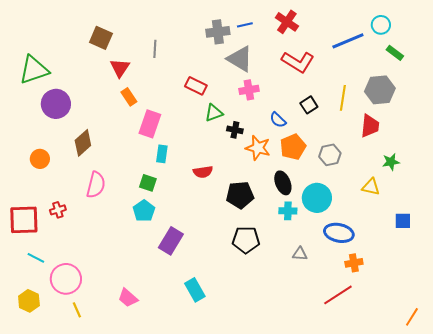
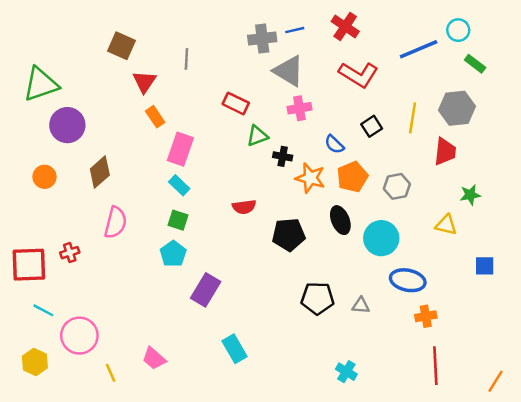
cyan rectangle: (162, 154) -> (179, 185), moved, turned -54
orange circle: (40, 159) -> (44, 177), moved
cyan cross: (288, 211) -> (346, 372), moved, turned 30
black pentagon: (246, 240) -> (318, 298), moved
red line: (338, 295) -> (435, 366), moved, turned -60
yellow line: (77, 310) -> (111, 373), moved

